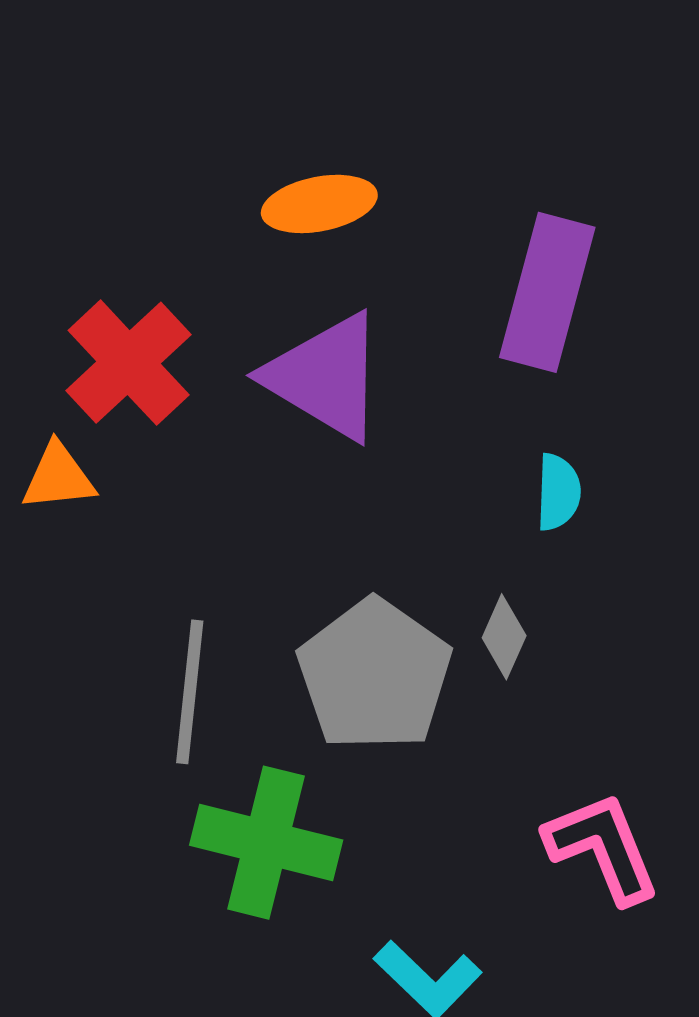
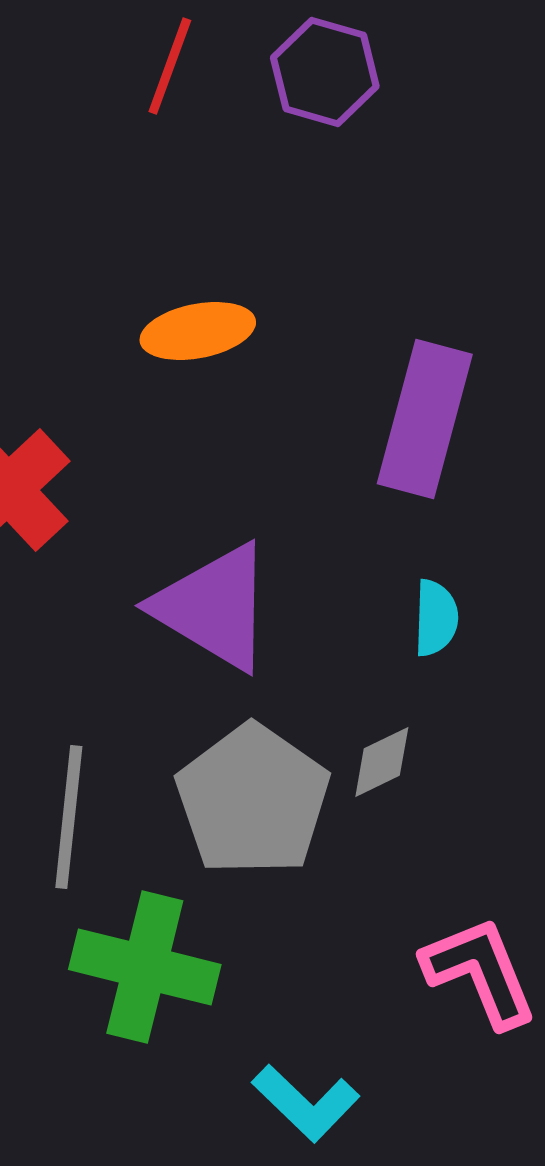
purple triangle: (325, 377) -> (214, 607), moved
gray diamond: (504, 637) -> (382, 762), turned 40

